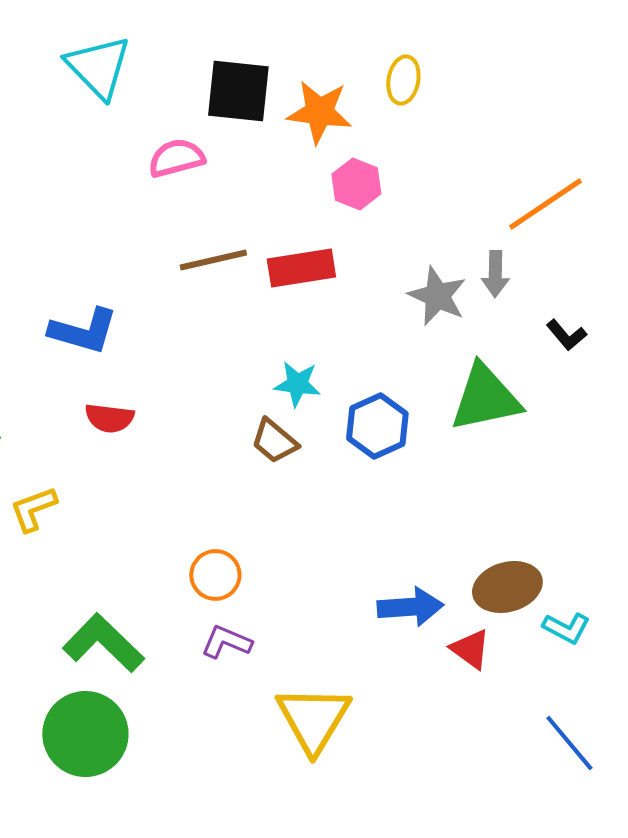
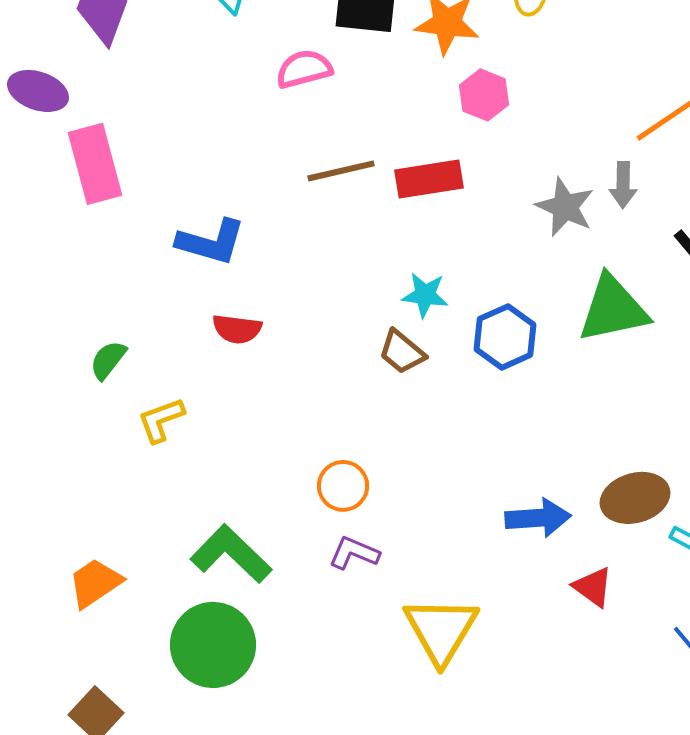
red triangle: (470, 649) -> (593, 587), moved

